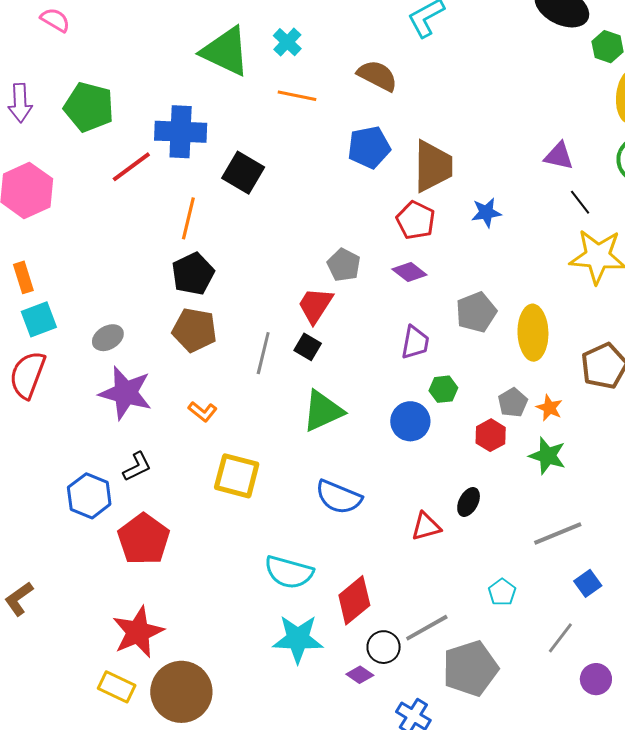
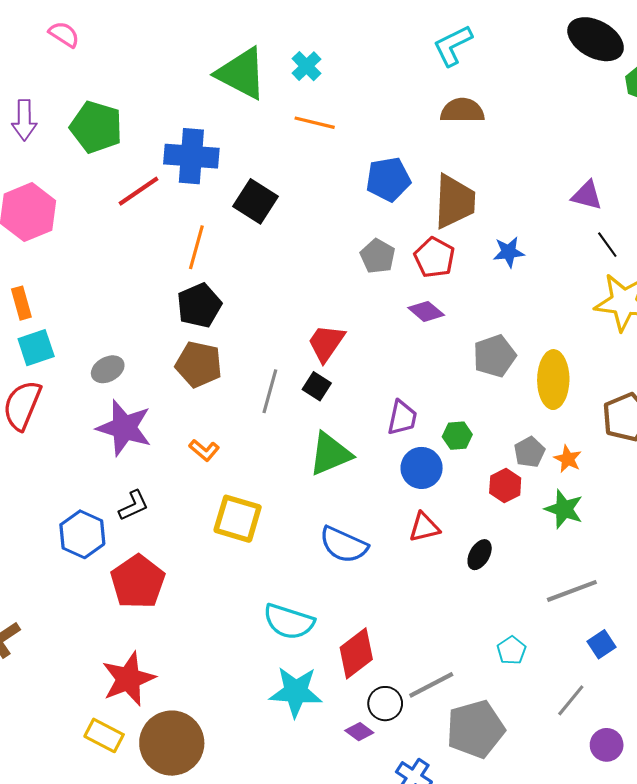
brown semicircle: (377, 76) -> (462, 111), moved, turned -30
gray pentagon: (344, 265) -> (378, 256), moved
purple trapezoid: (415, 342) -> (402, 418), moved
red triangle: (426, 526) -> (424, 527), moved

